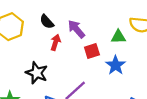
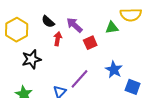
blue star: (116, 65) -> (114, 70), moved
black star: (37, 73) -> (31, 59), moved, turned -30

